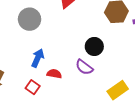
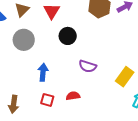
black circle: (94, 46) -> (68, 36), moved
red semicircle: (54, 74) -> (73, 96), moved

